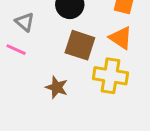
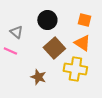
brown square: (80, 45) -> (54, 48), turned 30

